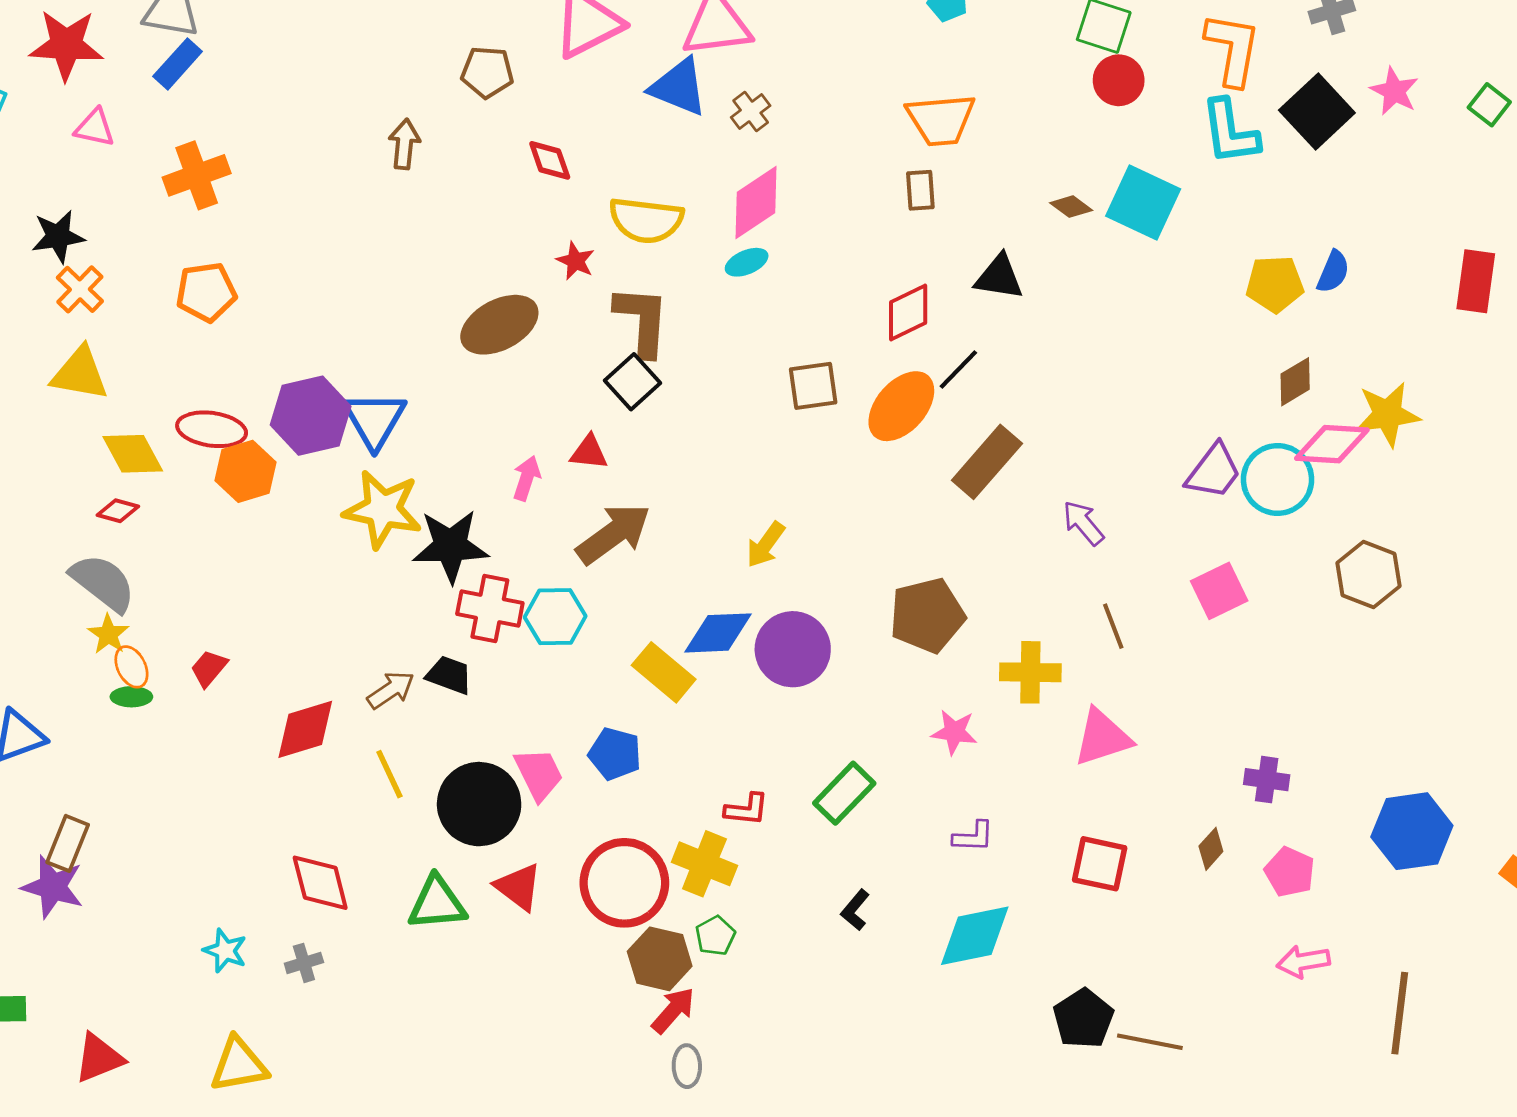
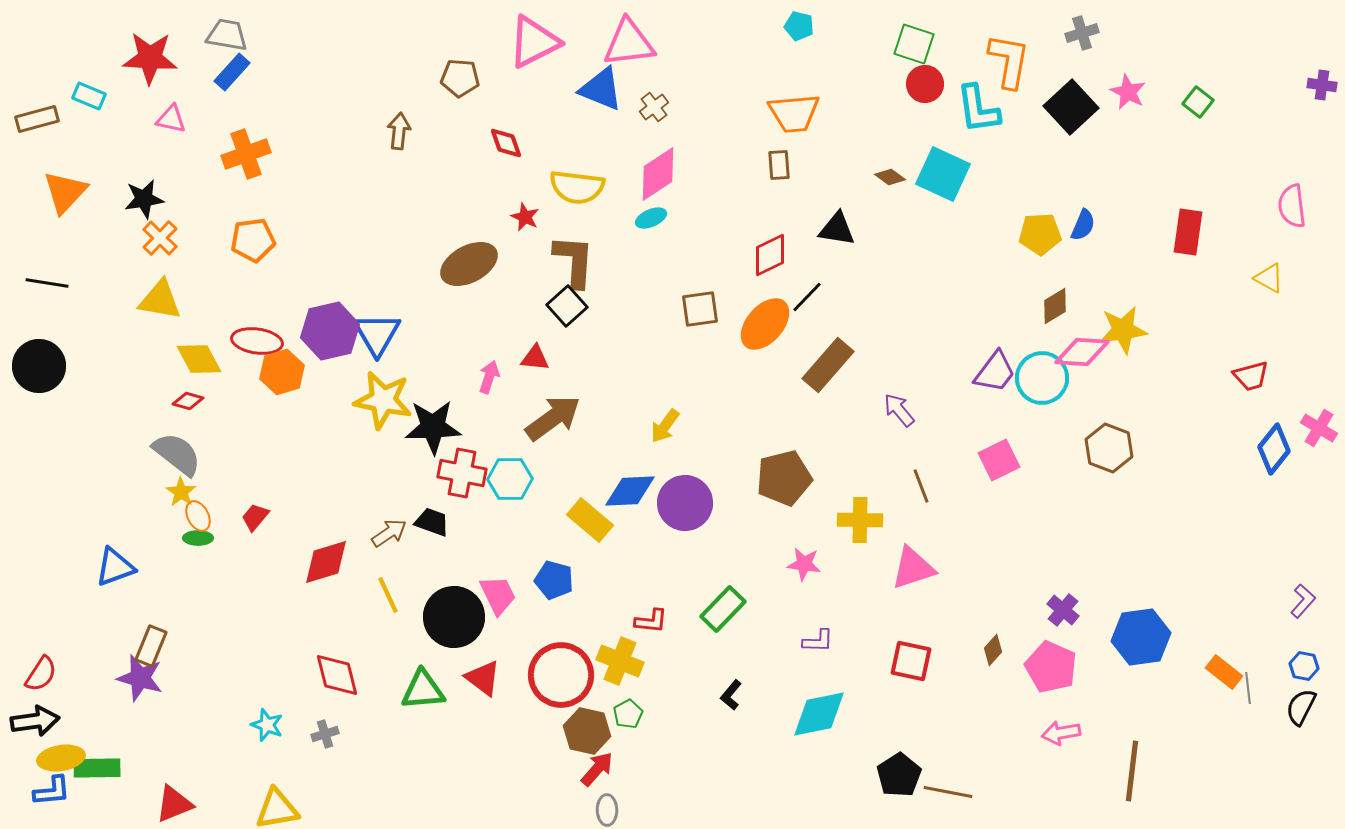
cyan L-shape: (1230, 132) -> (978, 109), moved
purple cross: (1267, 780) -> (1063, 610), moved, turned 32
pink pentagon: (1290, 872) -> (1051, 667), size x1.4

